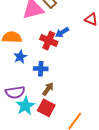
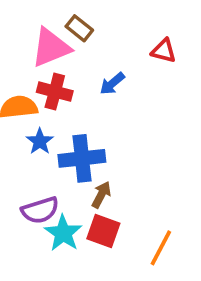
red cross: (49, 41) -> (55, 92), moved
blue cross: (41, 69) -> (82, 158), size x1.6

